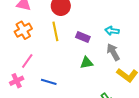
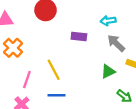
yellow line: (55, 31) -> (54, 70), moved
green triangle: (87, 63) -> (108, 71), moved

